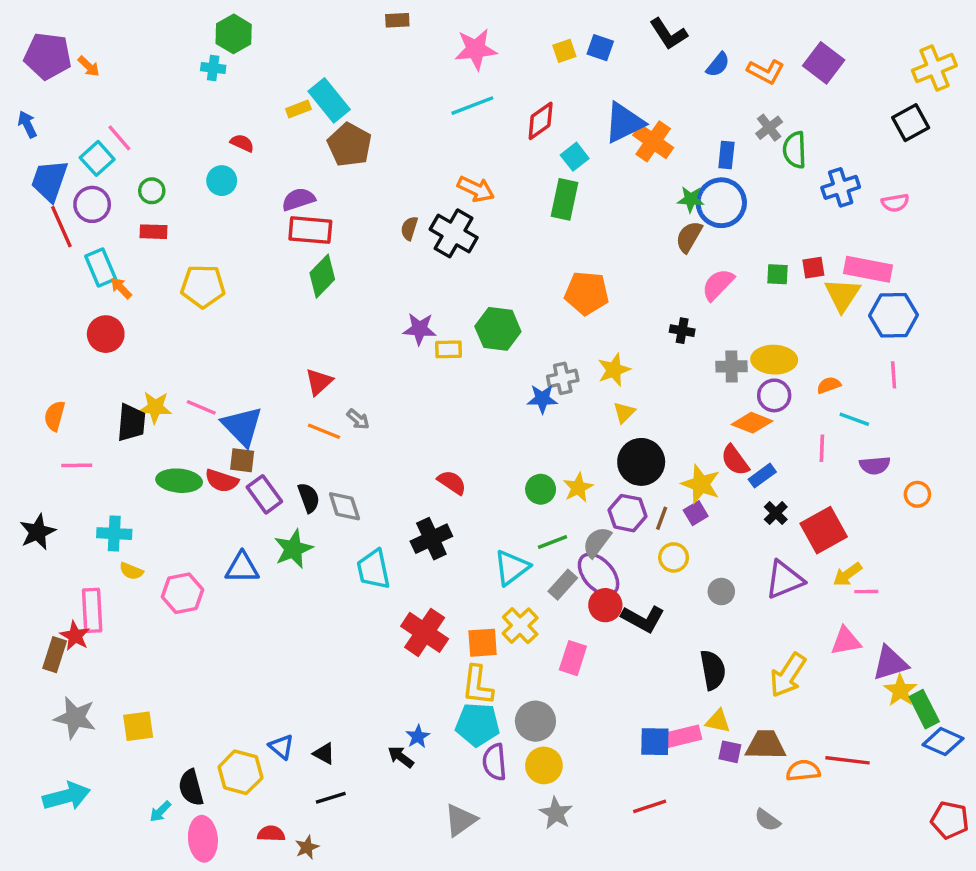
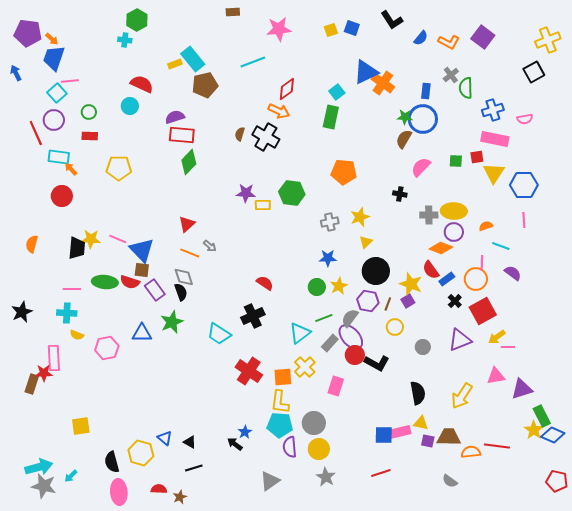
cyan line: (472, 106) -> (253, 62), moved
red diamond: (541, 121) -> (287, 89), moved
pink line: (119, 138) -> (70, 81), turned -54
red semicircle: (242, 143) -> (142, 84), size x1.6
brown pentagon: (350, 145) -> (205, 85), turned 30
blue trapezoid: (49, 181) -> (54, 58), moved
cyan rectangle: (101, 268) -> (59, 157), turned -60
pink rectangle: (868, 269) -> (495, 139), moved
blue star: (542, 399) -> (328, 258), moved
pink line: (77, 465) -> (72, 289), moved
purple semicircle: (875, 465) -> (513, 273), turned -138
orange circle: (917, 494) -> (476, 279), moved, size x1.5
gray diamond: (344, 506) -> (184, 277), moved
cyan trapezoid: (373, 569) -> (219, 334), turned -45
red star: (75, 636) -> (44, 373), turned -30
yellow star: (900, 690) -> (534, 430), moved
gray star: (75, 718) -> (44, 486), moved
cyan arrow: (160, 811) -> (71, 476), moved

